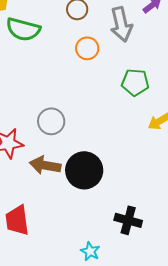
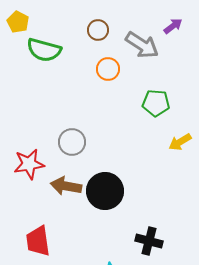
gray arrow: (121, 24) -> (142, 45), turned -44

